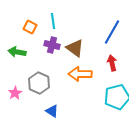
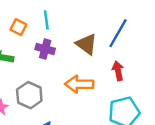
brown triangle: (75, 48) -> (86, 44), moved

